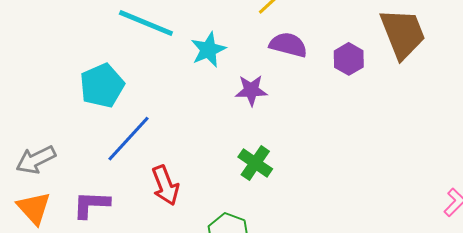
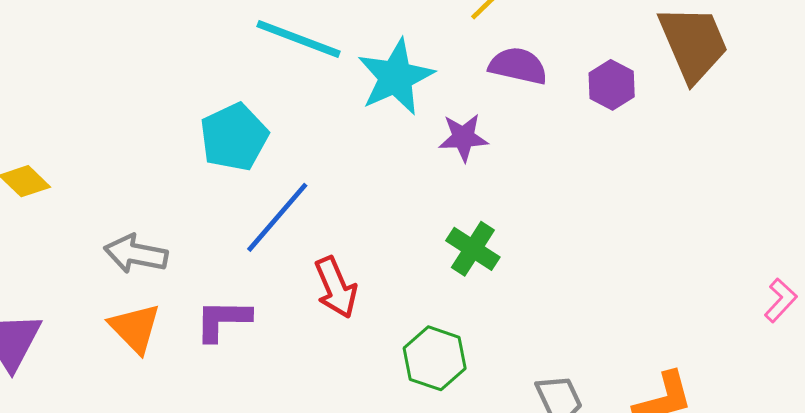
cyan star: (208, 50) -> (396, 77), size x1.4
gray arrow: (36, 160) -> (136, 254), turned 39

